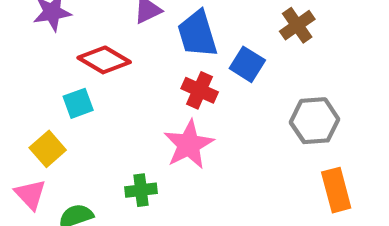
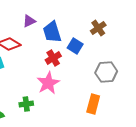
red cross: (200, 90) -> (53, 58), turned 35
orange rectangle: (336, 190) -> (93, 104), moved, turned 30

